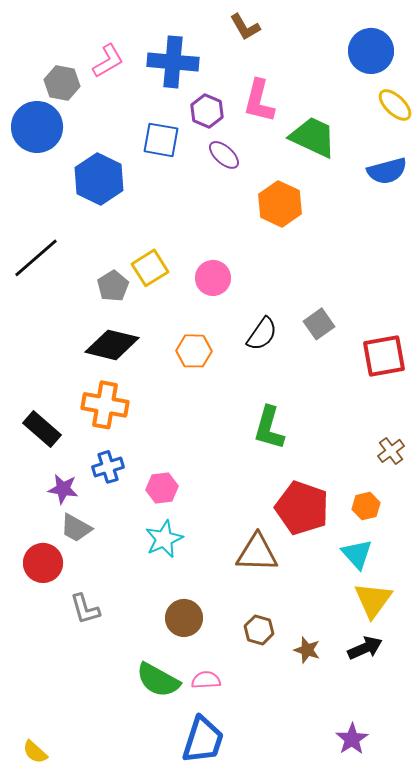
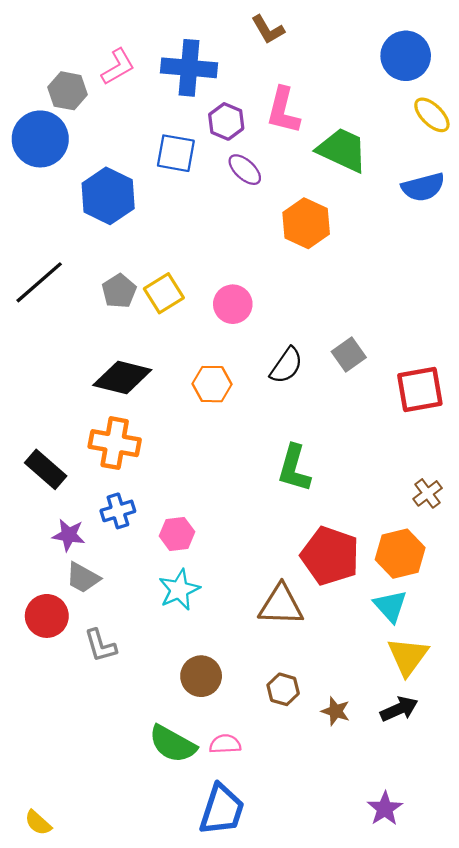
gray pentagon: (113, 286) -> (119, 291), moved
orange hexagon: (366, 506) -> (400, 554), size x1.6
gray L-shape: (85, 609) -> (100, 646), moved

